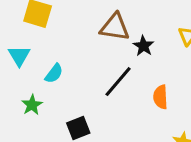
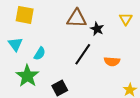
orange semicircle: (160, 97) -> (112, 61), turned -77
green star: (32, 105) -> (27, 76), size x1.6

